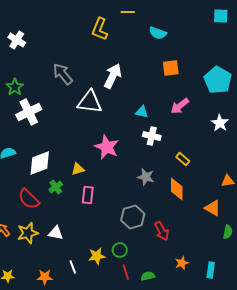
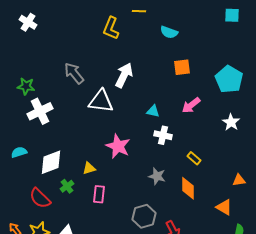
white cross: (17, 40) -> (28, 22), moved
green star: (15, 87) -> (26, 86), turned -30

